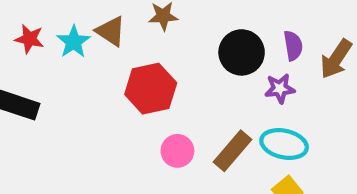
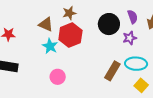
cyan star: (74, 42) -> (50, 46), moved
red hexagon: (151, 89) -> (70, 35), moved
pink circle: (177, 151) -> (58, 77), moved

